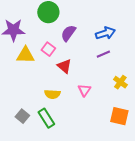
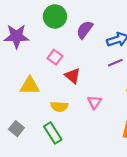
purple semicircle: (68, 33) -> (85, 30), moved
yellow triangle: (25, 55) -> (30, 86), moved
gray square: (22, 116) -> (16, 129), moved

